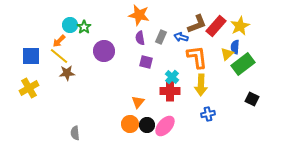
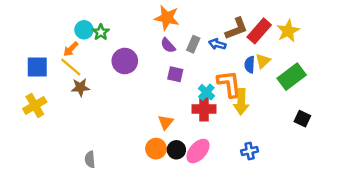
purple semicircle: (140, 38) -> (168, 45), turned -32
blue semicircle: (235, 47) -> (250, 65), moved
yellow triangle: (227, 54) -> (263, 61), moved
orange L-shape: (197, 57) -> (229, 84), moved
blue cross: (208, 114) -> (250, 151), moved

